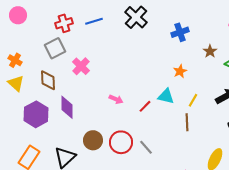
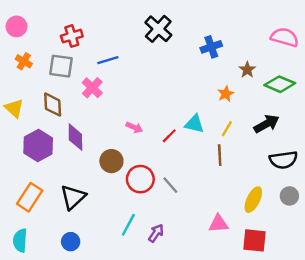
blue line: (94, 21) -> (108, 60), moved
gray square: (55, 48) -> (61, 66), turned 35
orange cross: (15, 60) -> (24, 61), moved
orange star: (180, 71) -> (226, 94), moved
brown circle: (93, 140) -> (111, 161), moved

